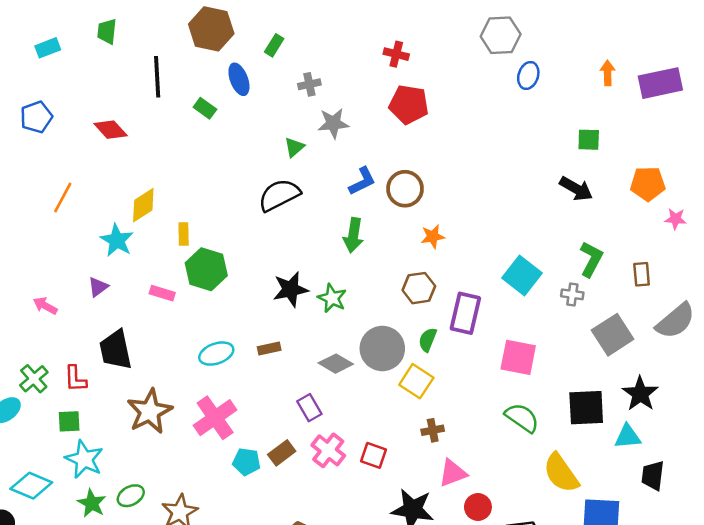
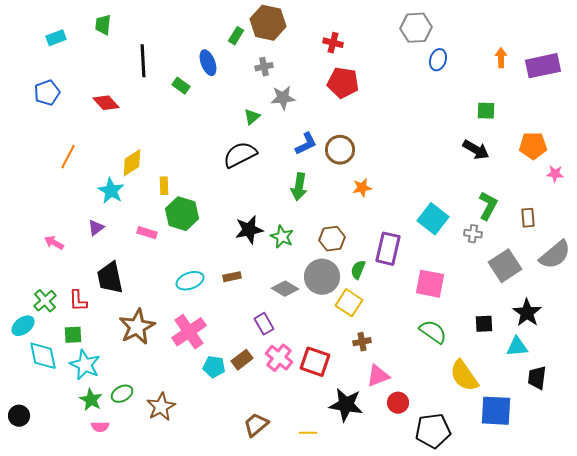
brown hexagon: (211, 29) -> (268, 23), moved
brown hexagon: (419, 288) -> (332, 239), moved
black square: (586, 408) -> (484, 324), size x0.6
red square: (374, 455) -> (315, 362), size x1.4
cyan diamond: (31, 486) -> (43, 356), moved, turned 56

